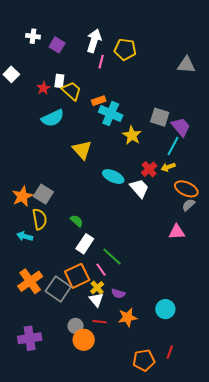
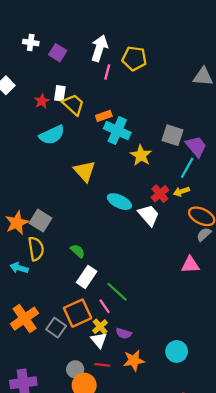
gray square: (58, 289) -> (56, 328), size x0.7

